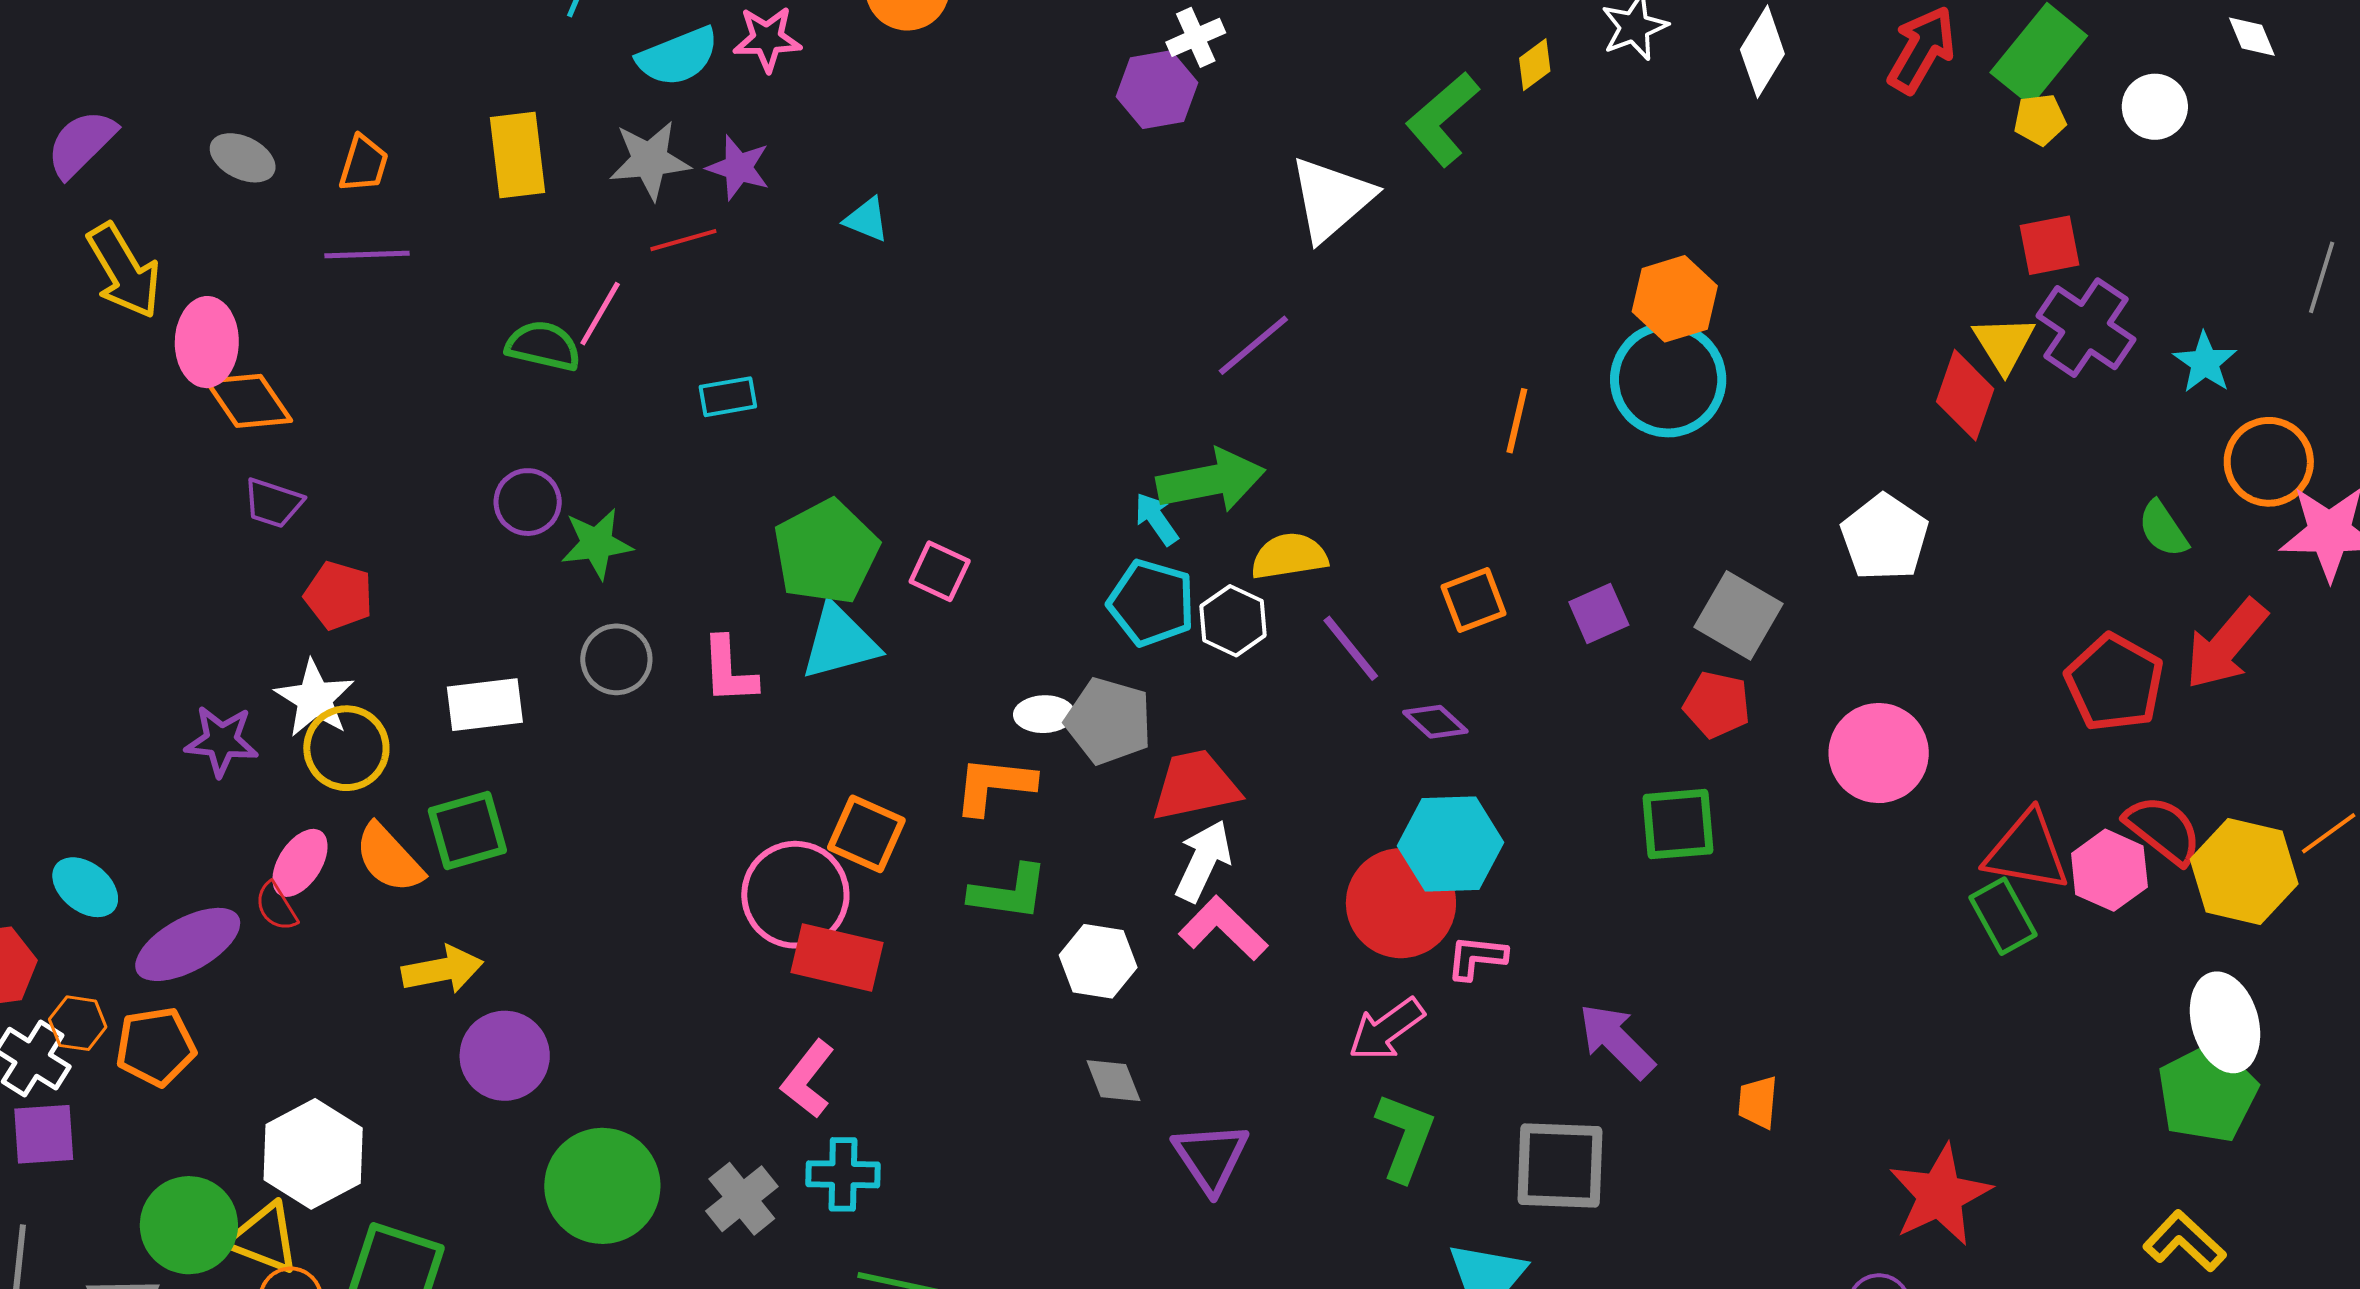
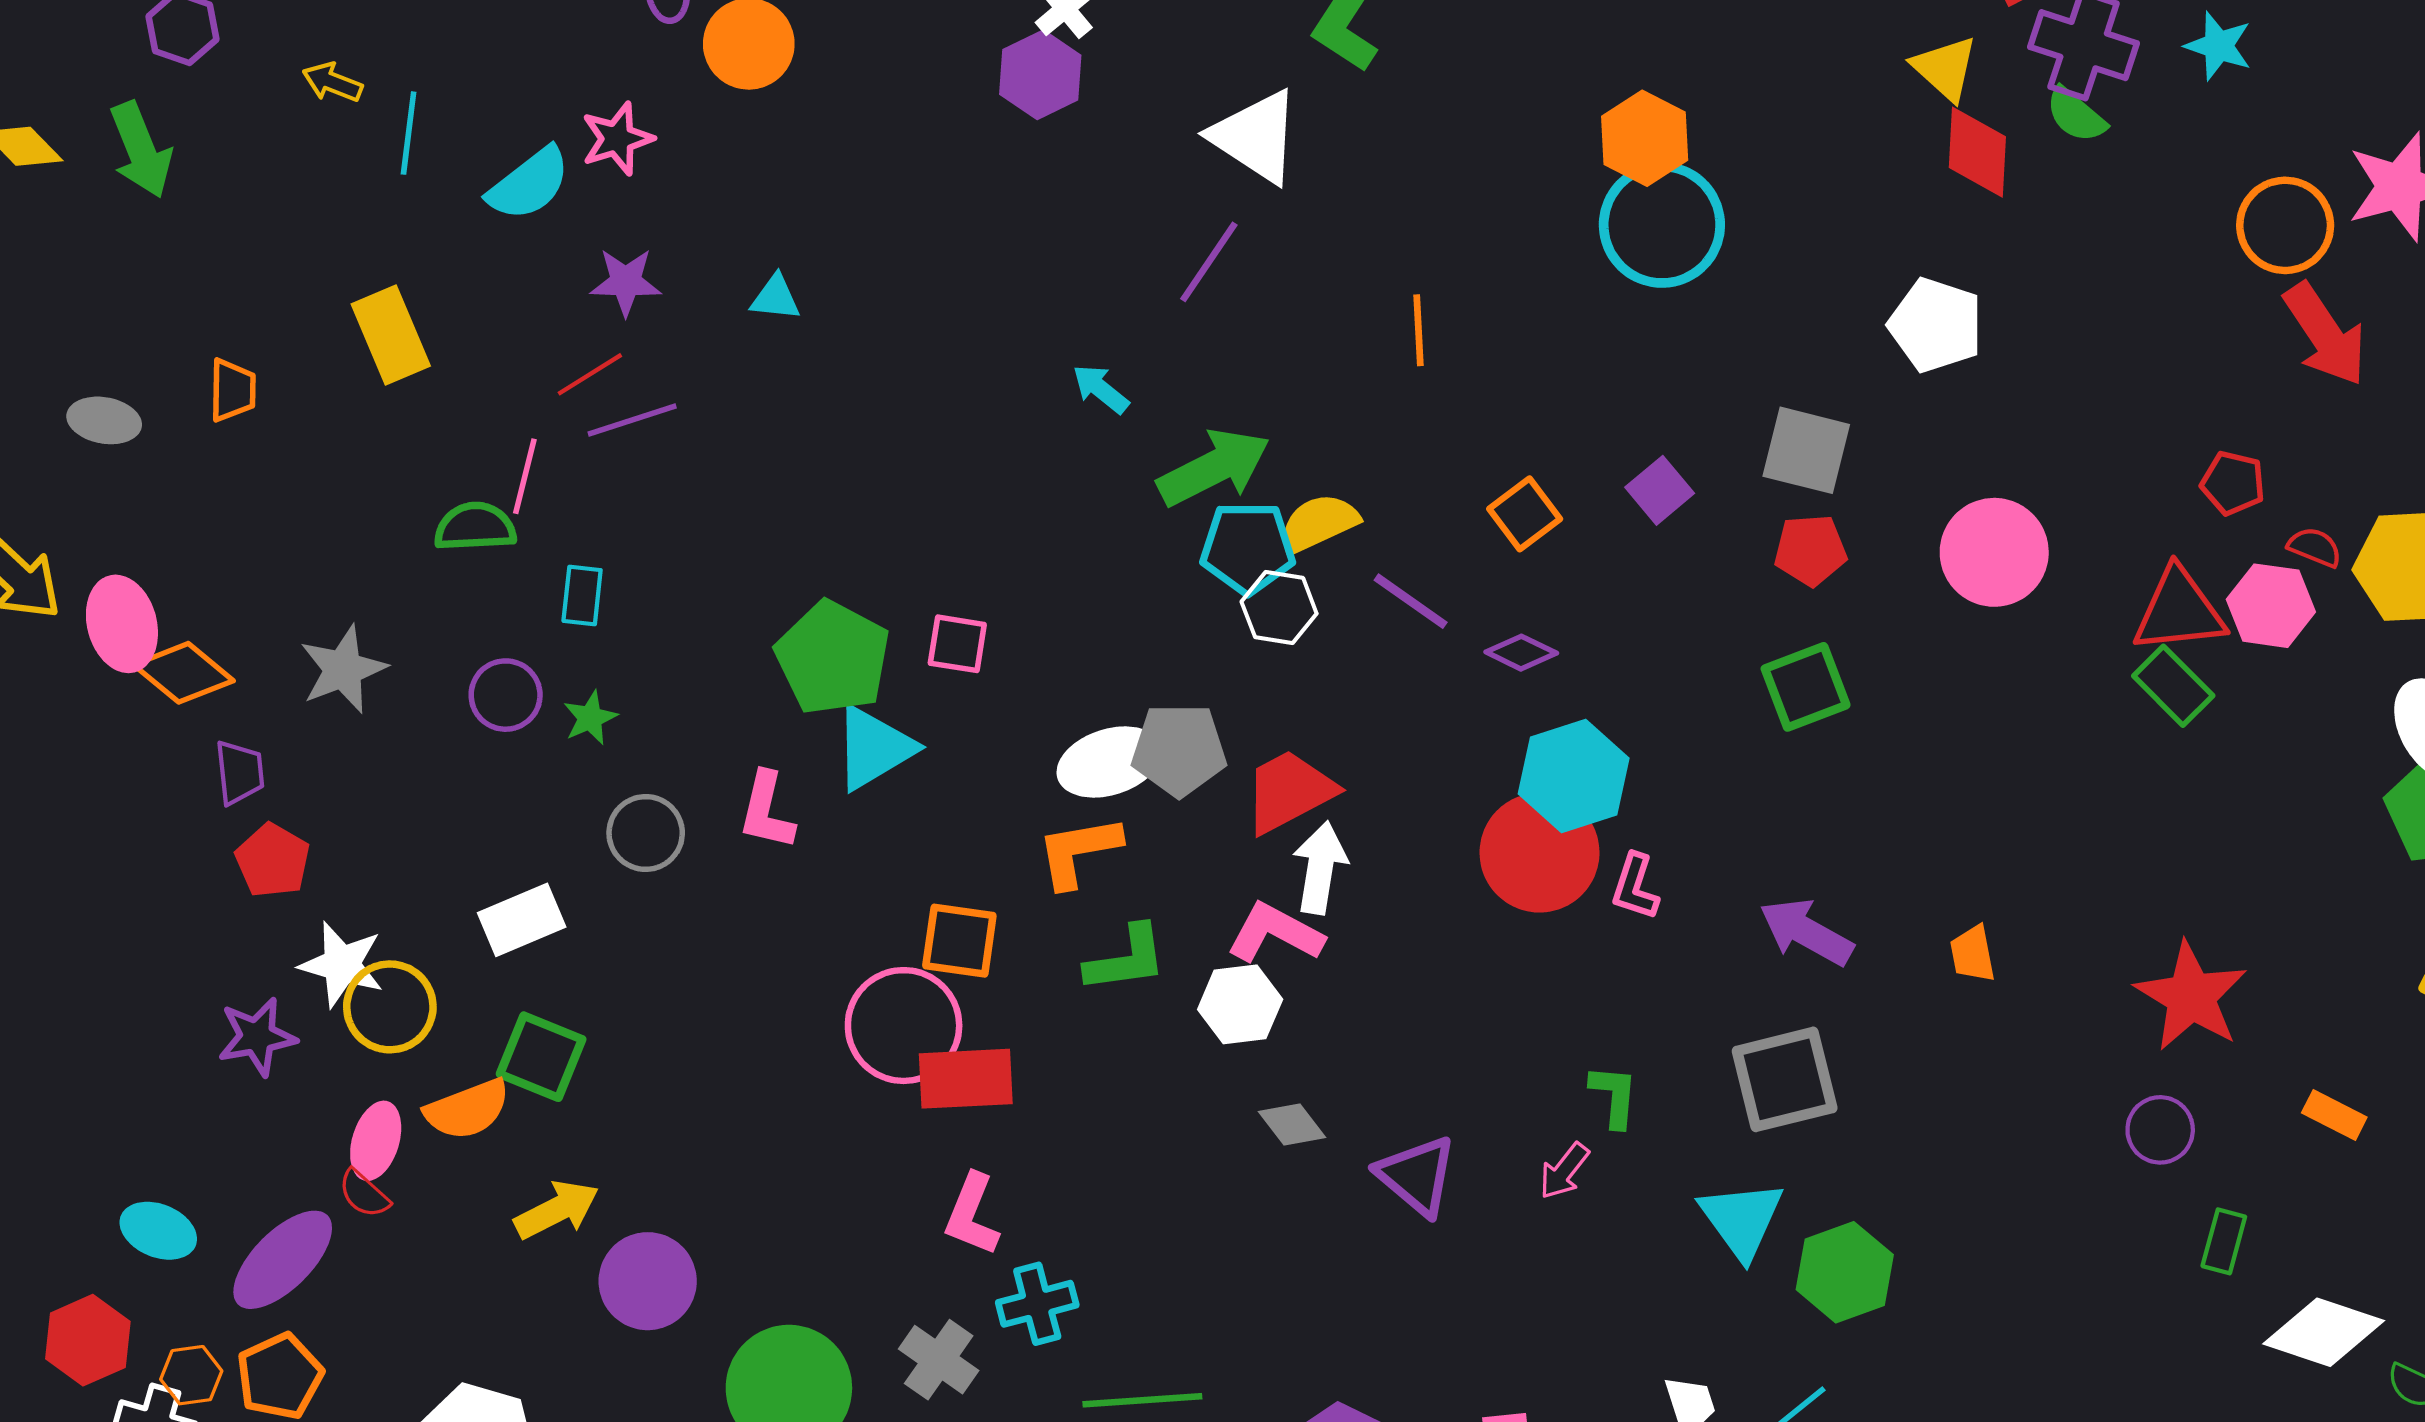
gray star: (650, 160) -> (343, 669), moved
white triangle: (1331, 199) -> (1255, 137), turned -30
purple line: (367, 255) -> (632, 420), moved
yellow triangle: (2004, 344) -> (1945, 68), moved
purple line: (1253, 345) -> (1209, 262), moved
cyan rectangle: (728, 397) -> (582, 596), moved, turned -58
orange line: (1517, 421) -> (1419, 330), moved
orange circle: (2269, 462) -> (2285, 225), moved
purple trapezoid: (273, 503) -> (240, 772), turned -98
cyan arrow: (1156, 519) -> (1101, 389), moved
green semicircle: (2163, 529) -> (2076, 115), moved
green star: (597, 544) -> (590, 718), size x0.7
red pentagon: (339, 595) -> (273, 861), moved, turned 30
cyan pentagon: (1151, 603) -> (1248, 548), moved
red arrow: (2226, 644) -> (2325, 334), turned -58
pink L-shape: (729, 670) -> (767, 811), turned 32
red pentagon: (2114, 683) -> (2233, 483), moved, size x0.6
white ellipse: (1044, 714) -> (1109, 762), size x1.6
green square: (467, 830) -> (541, 1057), turned -36
red semicircle: (2163, 830) -> (2315, 547), size x0.6
orange semicircle: (389, 858) -> (467, 1109), turned -52
pink L-shape: (1223, 928) -> (1275, 933), moved
pink L-shape: (1477, 957) -> (1635, 887), turned -62
pink arrow: (1386, 1029) -> (1564, 1171), moved, size x0.7
green L-shape: (1405, 1137) -> (1614, 1096), size x0.7

